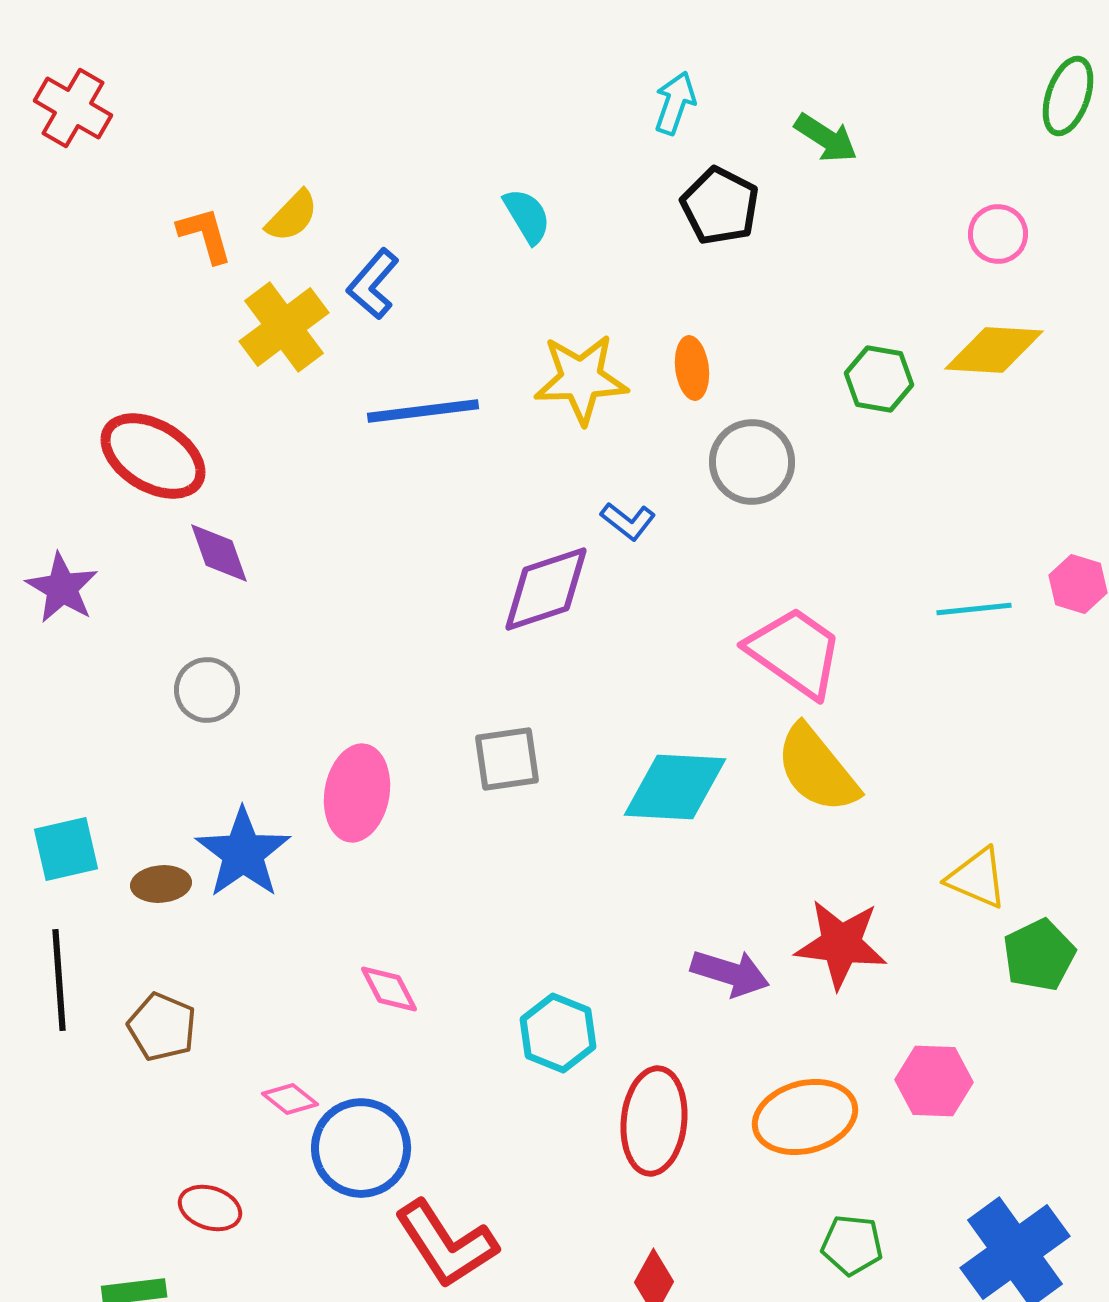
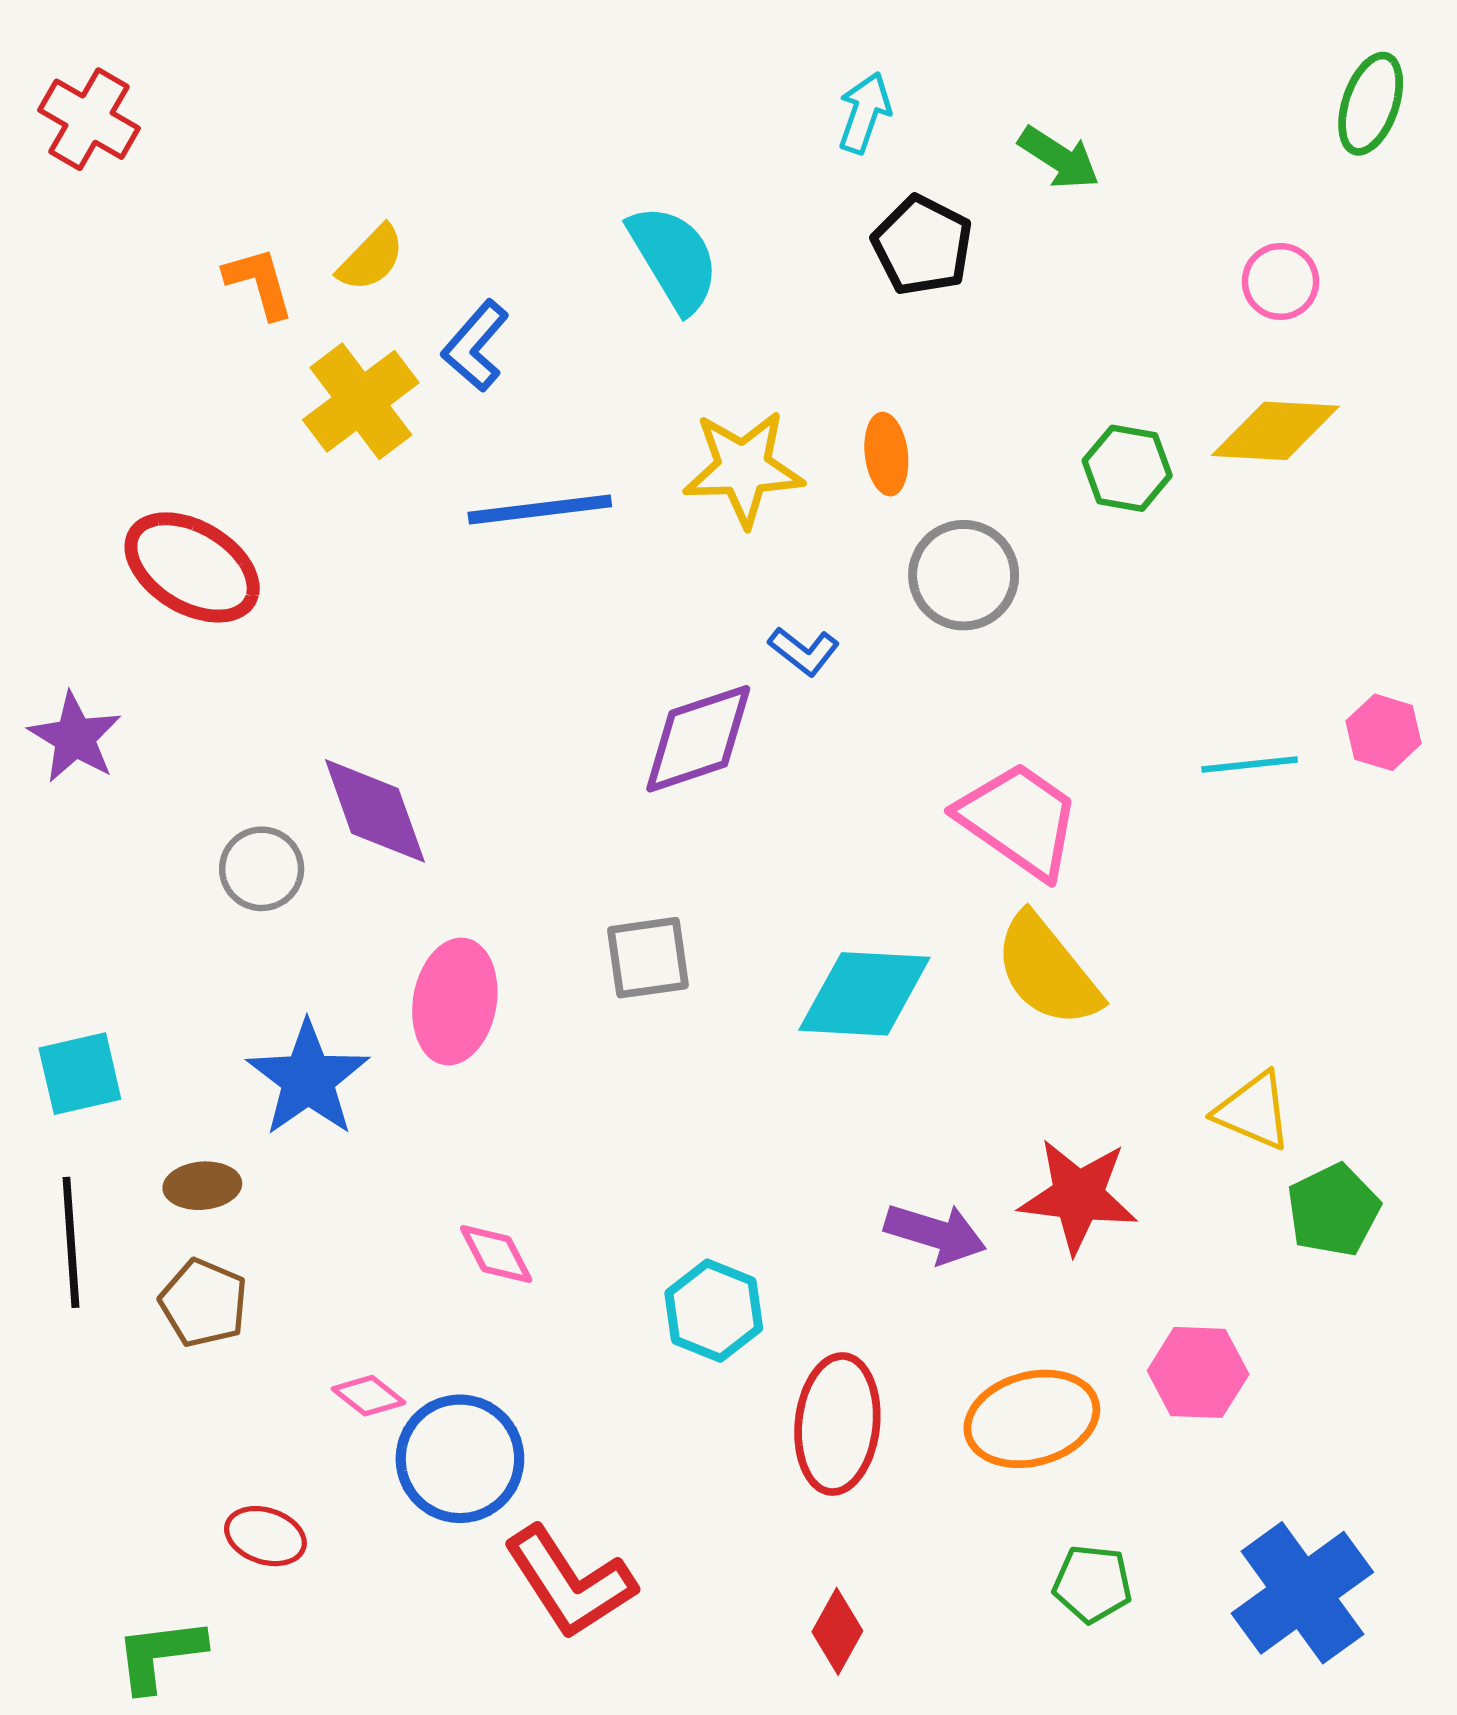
cyan semicircle: (527, 216) -> (674, 258), size x1.5
purple diamond: (219, 553) -> (375, 811), moved, size x1.4
brown ellipse: (161, 884) -> (202, 1186), moved

